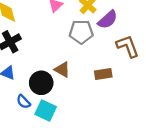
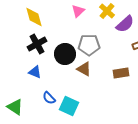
gray pentagon: (81, 32) -> (89, 45), moved
black circle: (41, 83) -> (65, 54), moved

